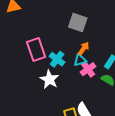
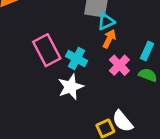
cyan triangle: (80, 60) -> (106, 22), moved
white star: (49, 79) -> (71, 87), turned 30

